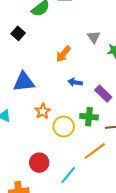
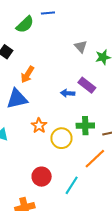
orange arrow: (63, 54) -> (27, 74), moved
purple rectangle: (103, 94) -> (87, 85), moved

